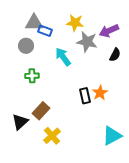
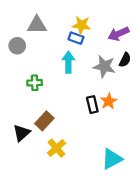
blue rectangle: (45, 31) -> (76, 38), moved
gray star: (87, 42) -> (104, 66), moved
gray circle: (26, 46) -> (17, 46), moved
cyan arrow: (63, 57) -> (68, 62), turned 36
cyan triangle: (112, 136) -> (112, 159), moved

